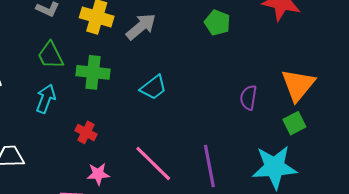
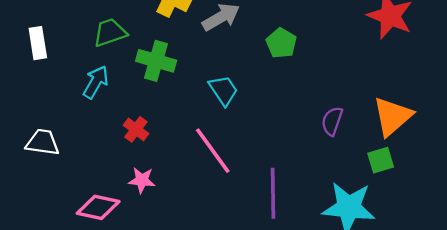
green pentagon: (217, 23) -> (281, 43), moved
green trapezoid: (50, 55) -> (110, 32), turned 88
cyan trapezoid: (153, 87) -> (223, 90), turned -96
pink line: (153, 164) -> (213, 151), moved

